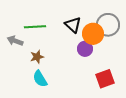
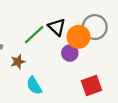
green line: (35, 27) -> (34, 35), moved, turned -40
cyan semicircle: (40, 79) -> (34, 86), moved

